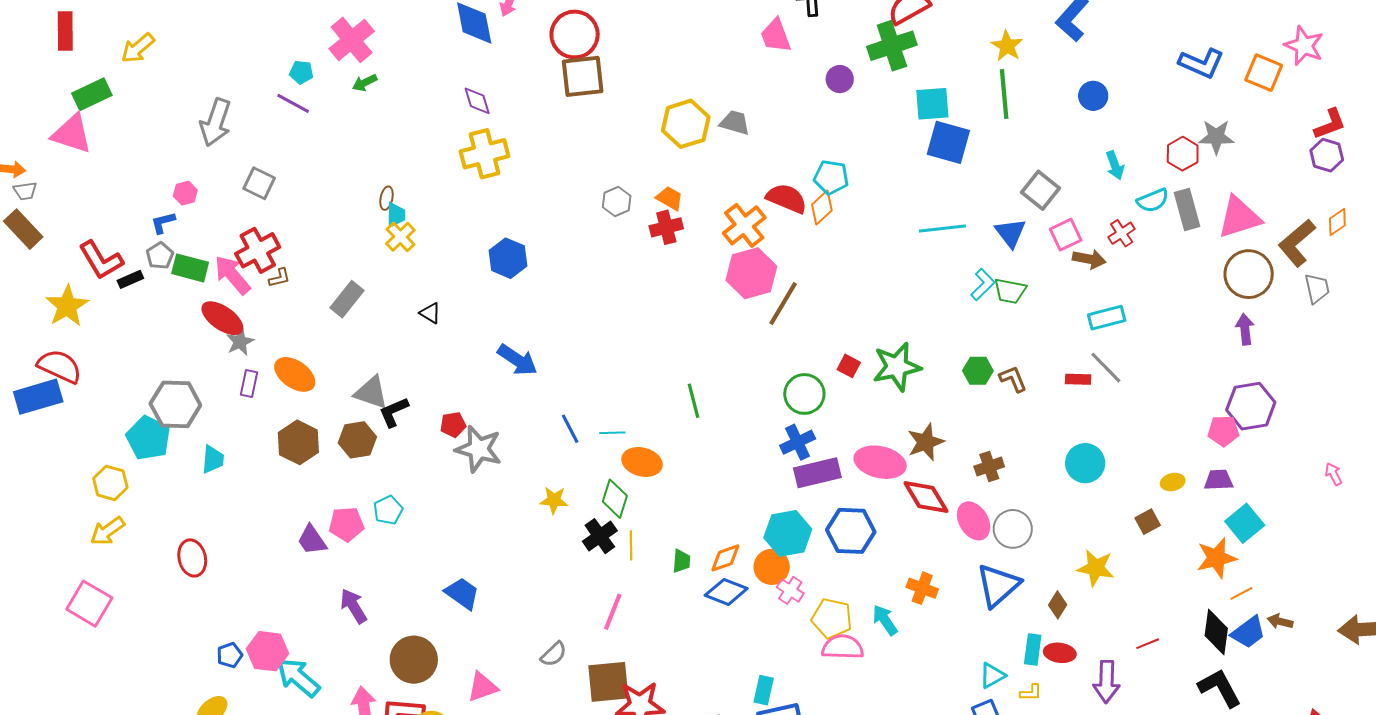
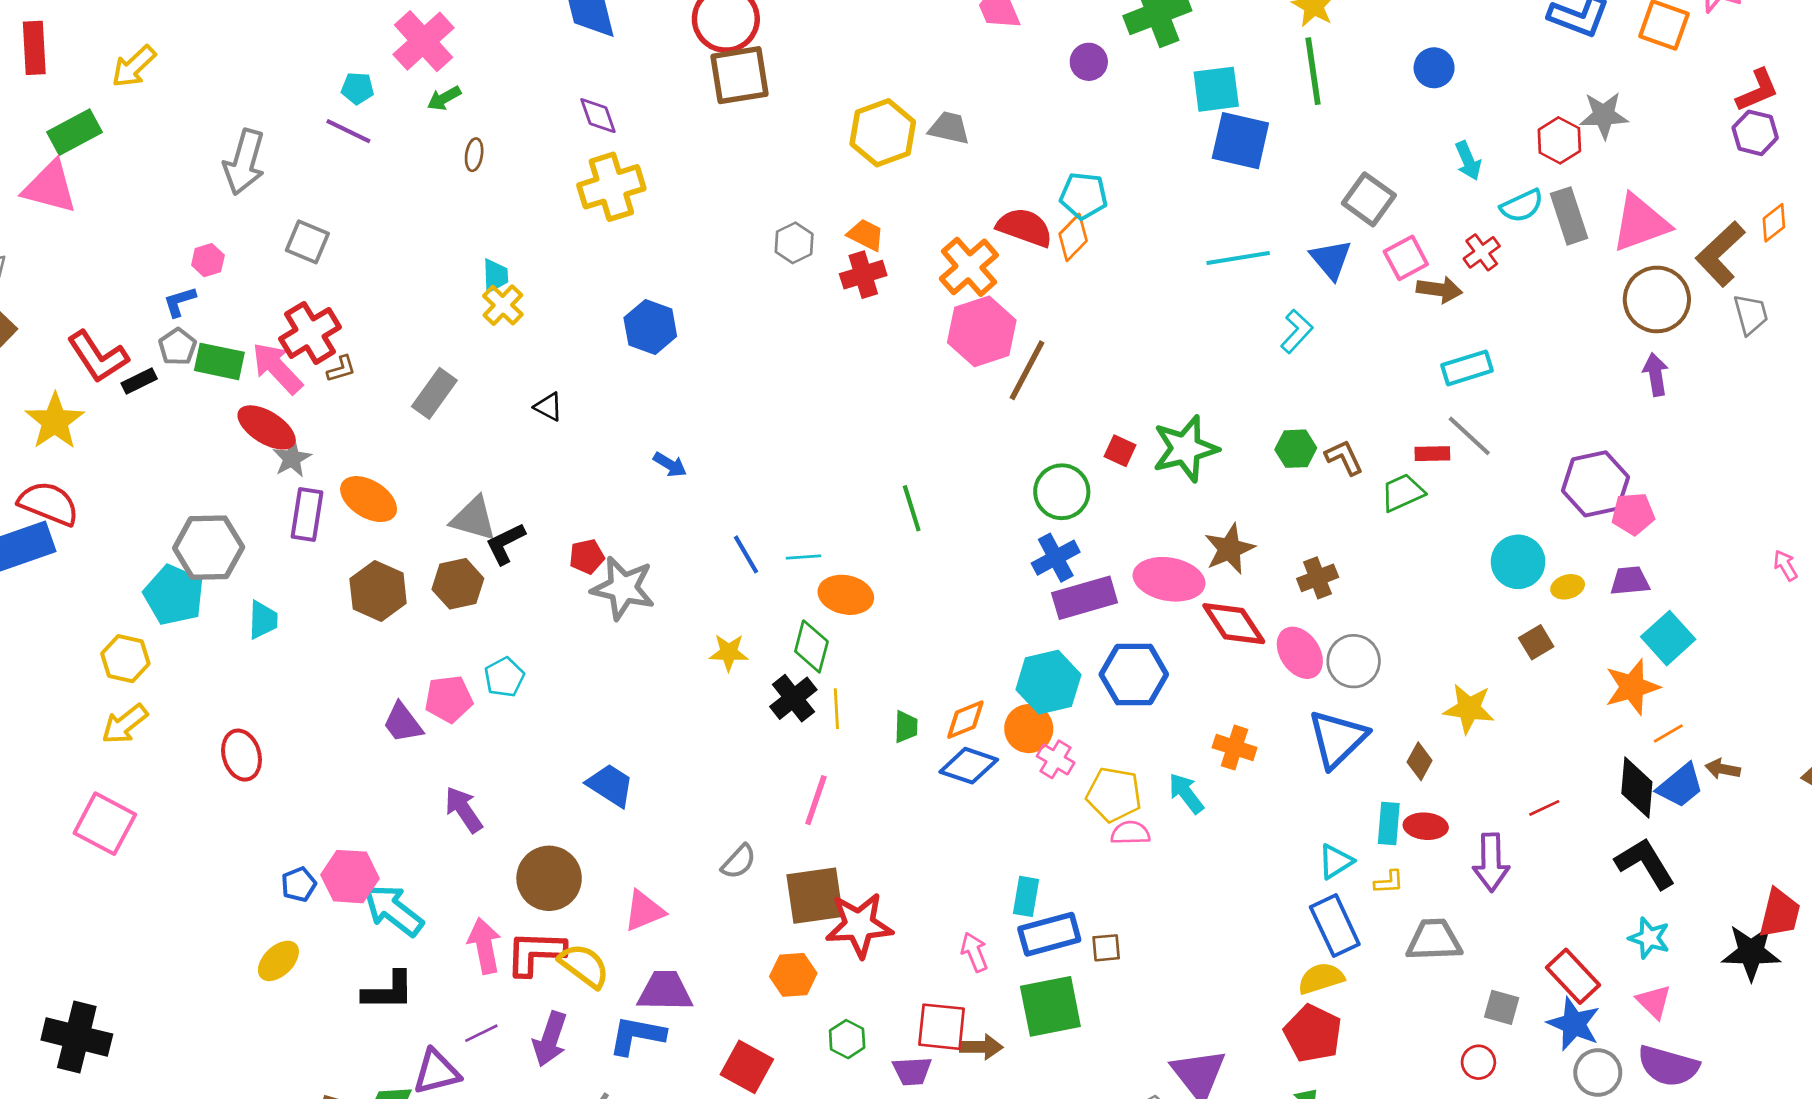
brown ellipse: (386, 198) -> (474, 155), moved
green trapezoid: (1010, 291) -> (1403, 493), moved, turned 148
blue arrow: (517, 360) -> (670, 465), size x0.6
purple rectangle: (249, 384) -> (307, 514), size x1.4
purple hexagon: (1251, 406) -> (1595, 484), moved
cyan circle: (1085, 463) -> (1518, 562), moved
pink semicircle: (843, 647) -> (1130, 833), size x0.7

